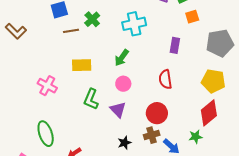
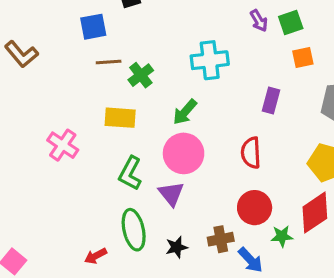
green cross: (92, 19) -> (141, 75), moved
pink circle: (123, 84) -> (184, 153), size x1.6
red circle: (157, 113) -> (255, 208), moved
green ellipse: (46, 134) -> (134, 230), moved
green star: (196, 137) -> (282, 236), moved

